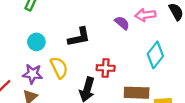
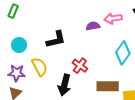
purple semicircle: (122, 23) -> (93, 26), turned -48
red cross: (106, 68) -> (80, 66), turned 35

